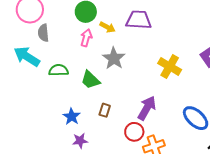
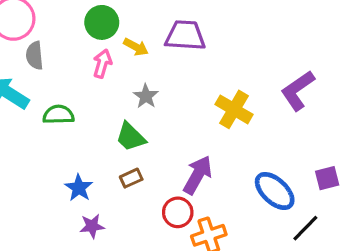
gray star: (114, 58) -> (146, 96), size x0.7
green trapezoid: (90, 80) -> (131, 137), moved
brown rectangle: (105, 110) -> (131, 178), turned 48

